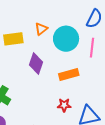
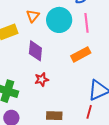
orange rectangle: (69, 74) -> (81, 54), moved
red star: (64, 105) -> (42, 79), moved

